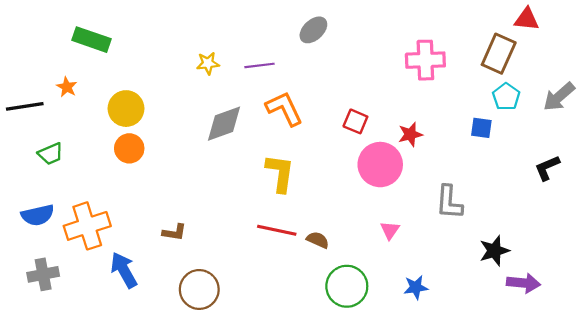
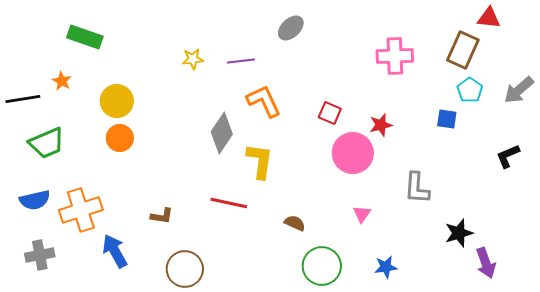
gray diamond: (224, 124) -> (222, 133), moved, turned -36
green trapezoid: (51, 154) -> (47, 143), size x1.5
red line: (277, 230) -> (229, 203), moved
purple arrow: (523, 283) -> (486, 263), turned 64

